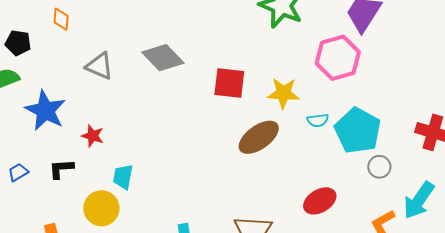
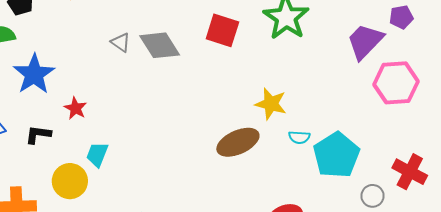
pink hexagon: (338, 58) -> (396, 83), moved
gray triangle: (99, 66) -> (121, 42), moved, size x0.7
red square: (229, 83) -> (222, 30), moved
gray circle: (379, 167) -> (373, 196), moved

